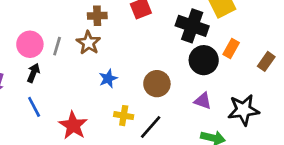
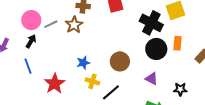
gray line: (57, 46) -> (51, 24), turned 40
orange rectangle: (231, 48) -> (177, 43), turned -32
blue star: (108, 79) -> (83, 63), moved
black star: (243, 110) -> (180, 89), size x0.6

